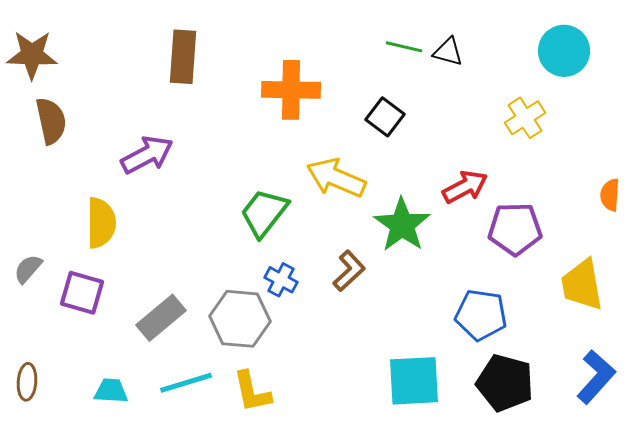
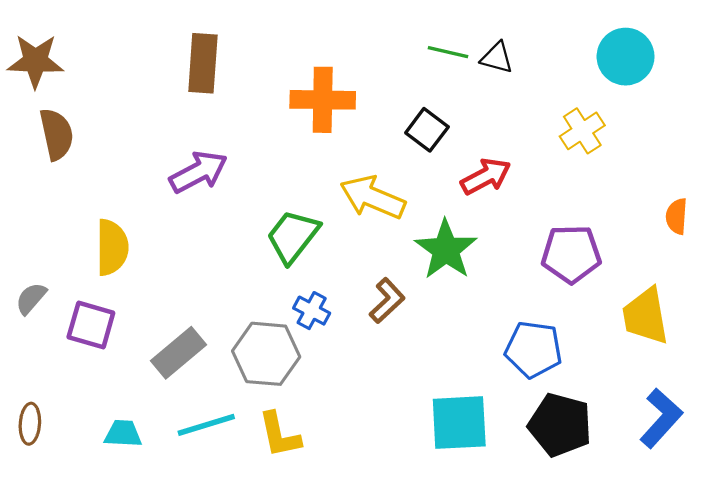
purple arrow: (147, 155) -> (198, 172), moved
red arrow: (465, 187) -> (486, 176), moved

